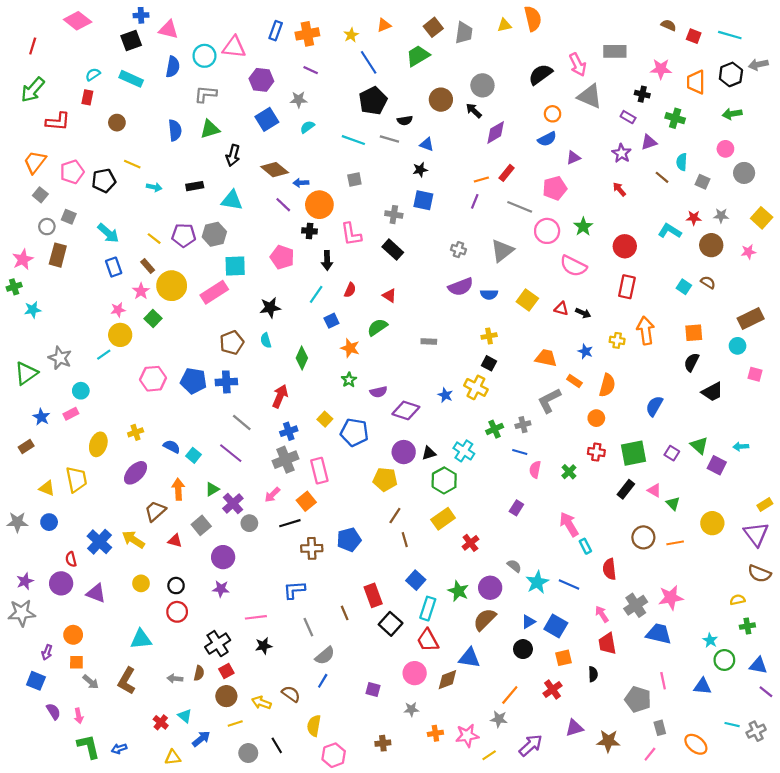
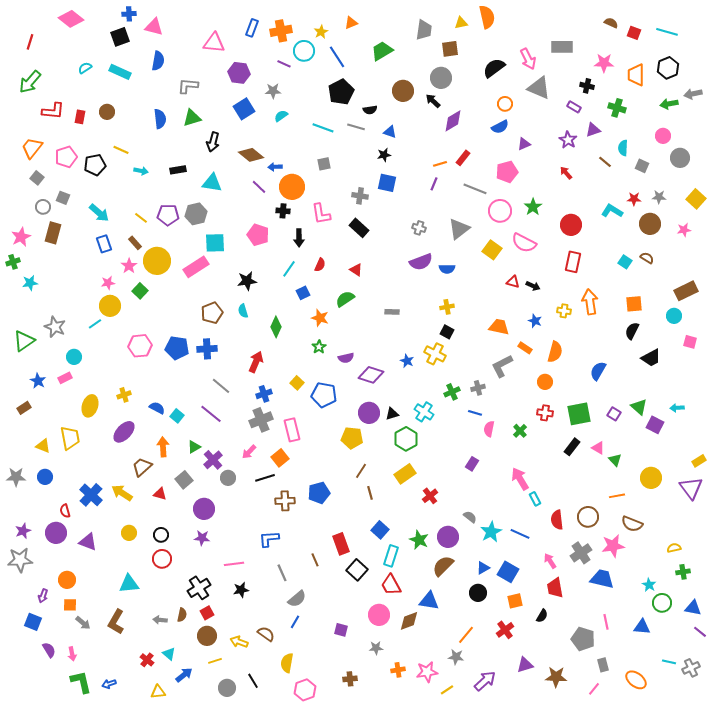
brown square: (433, 27) -> (450, 49), moved, turned 30
cyan circle: (204, 56) -> (304, 51), moved
gray arrow: (758, 65) -> (693, 94), moved
red rectangle: (87, 97) -> (80, 117), moved
yellow square: (527, 300) -> (492, 250), moved
brown circle: (643, 537) -> (588, 517), moved
brown semicircle: (759, 574) -> (632, 524), moved
black semicircle: (593, 674) -> (542, 616), turned 32

